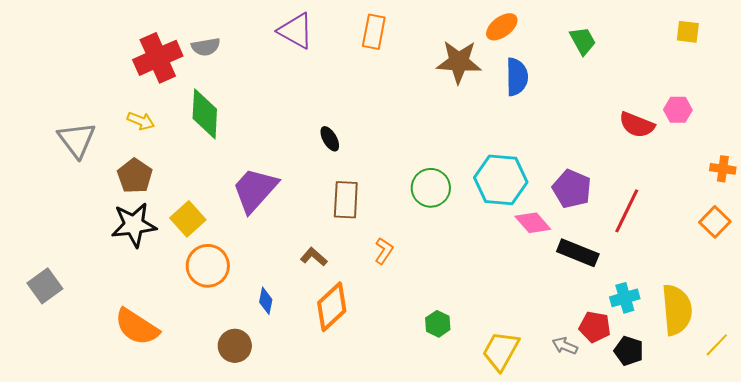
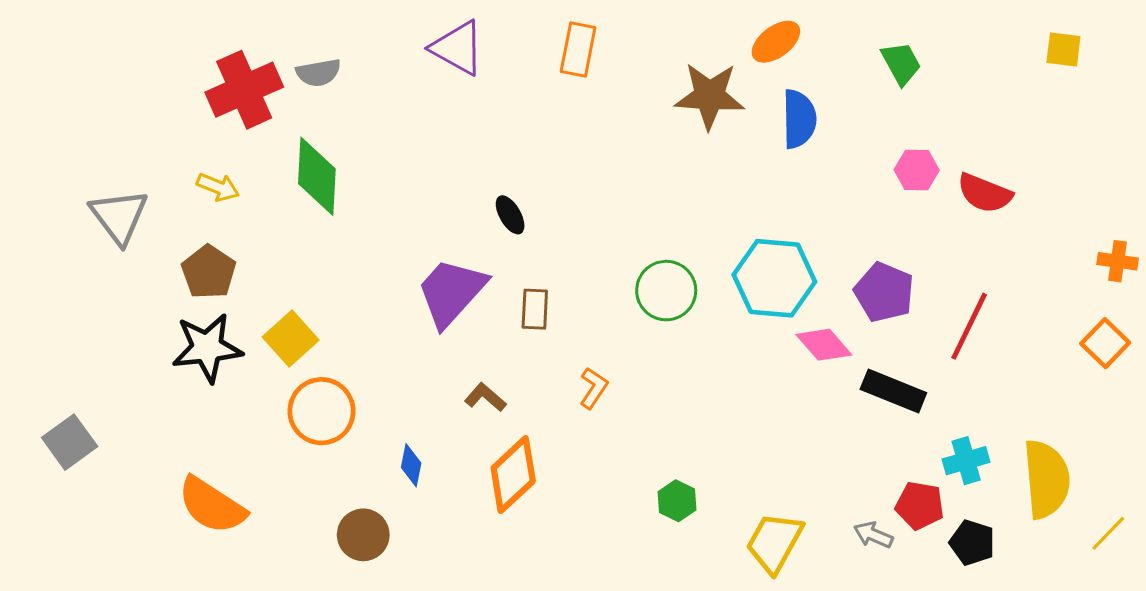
pink hexagon: (678, 110) -> (917, 170), moved
purple trapezoid: (255, 190) -> (451, 292), moved
brown rectangle: (346, 200) -> (535, 309), size x0.7

